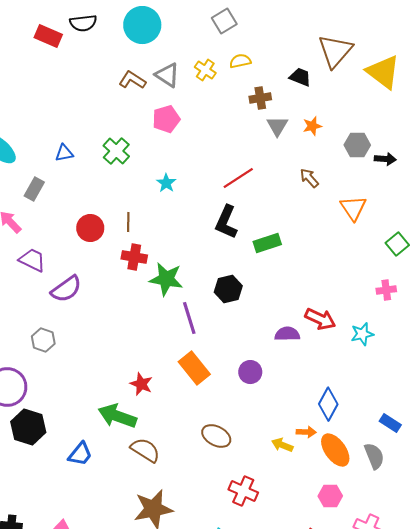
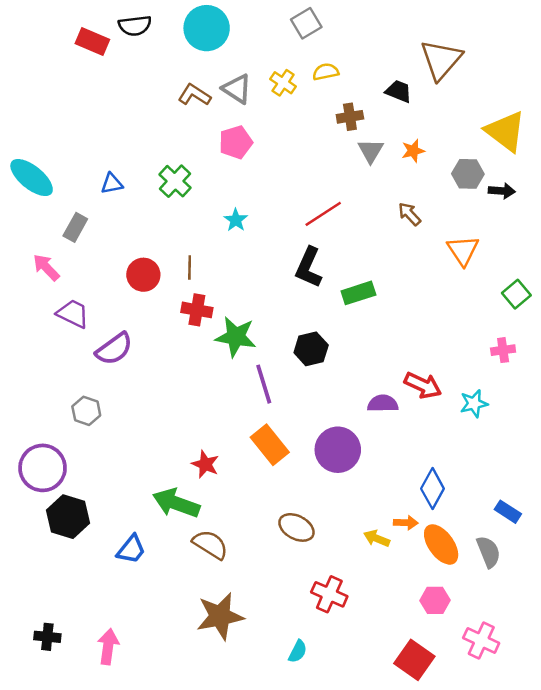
yellow triangle: (383, 72) -> (505, 131), moved
purple circle: (250, 372) -> (338, 450), size x1.6

